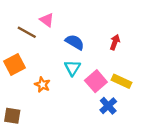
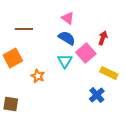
pink triangle: (47, 20) -> (68, 18), moved
brown line: (27, 32) -> (24, 29), turned -30
pink square: (96, 81) -> (86, 53), moved

